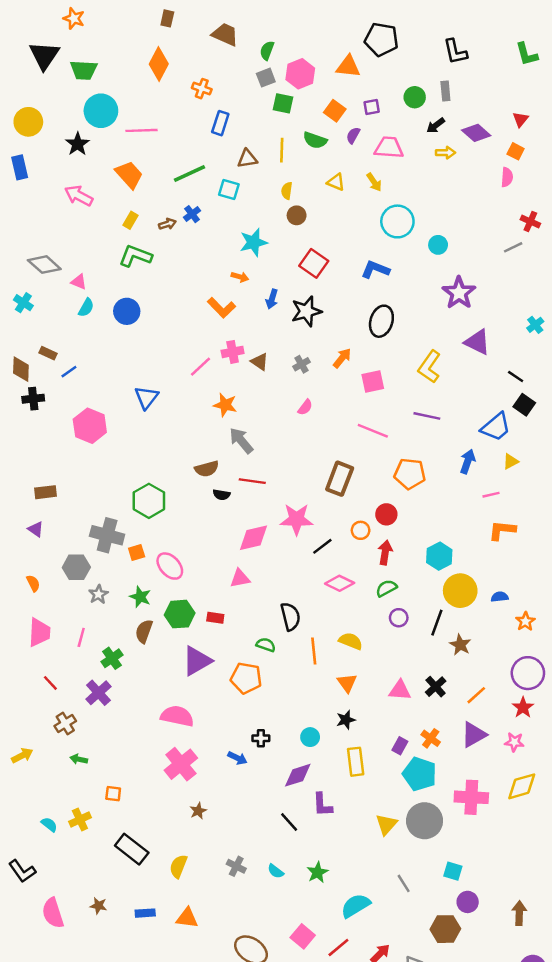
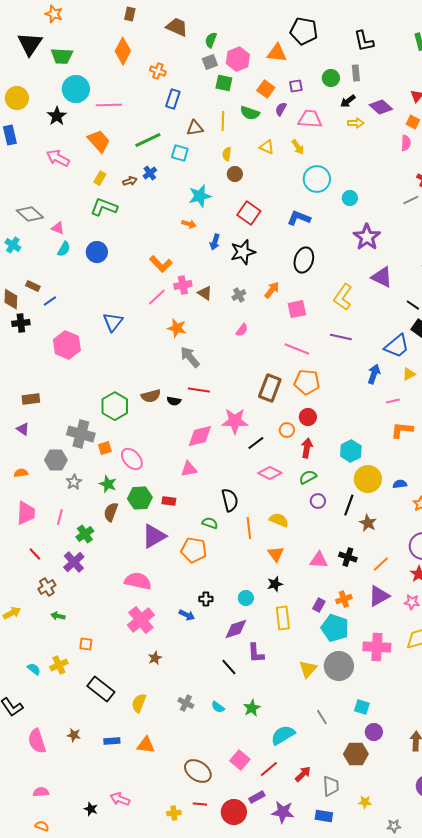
orange L-shape: (221, 308) -> (161, 264), moved
brown semicircle: (207, 469) -> (151, 396), moved
orange pentagon: (410, 474) -> (307, 382), moved
orange semicircle: (33, 583) -> (21, 473), turned -72
black cross: (436, 687) -> (348, 557), turned -30
orange cross: (431, 738) -> (344, 599), turned 35

